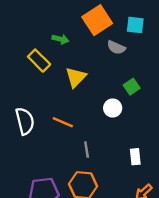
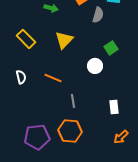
gray semicircle: (116, 47) -> (98, 15), turned -98
yellow rectangle: (39, 61) -> (26, 39), moved
white semicircle: (25, 121) -> (21, 77), size x0.6

